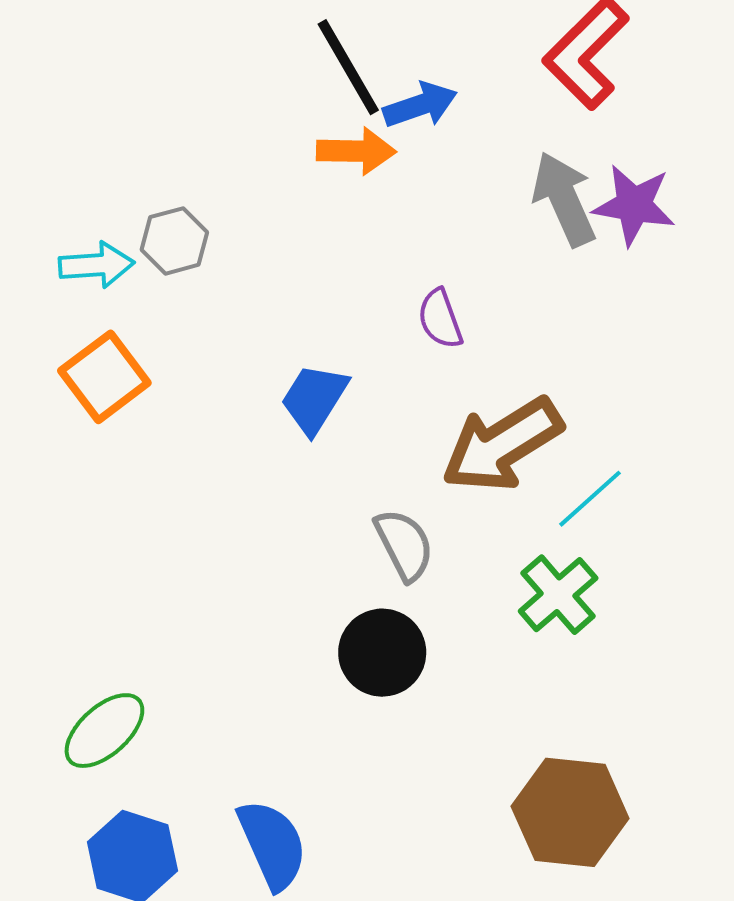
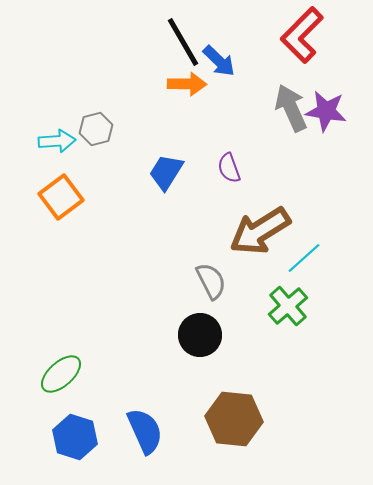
blue arrow: (420, 105) -> (219, 61), turned 63
blue trapezoid: (314, 399) -> (166, 172), moved
brown hexagon: (570, 812) -> (234, 419), moved

